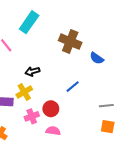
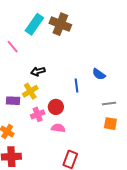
brown cross: (70, 42) -> (60, 24), moved
blue semicircle: (97, 58) -> (99, 74), moved
blue line: (73, 87) -> (76, 86), turned -56

